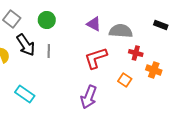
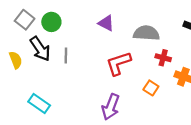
green circle: (47, 20) -> (51, 22), moved
purple triangle: (94, 24) -> (106, 23), moved

